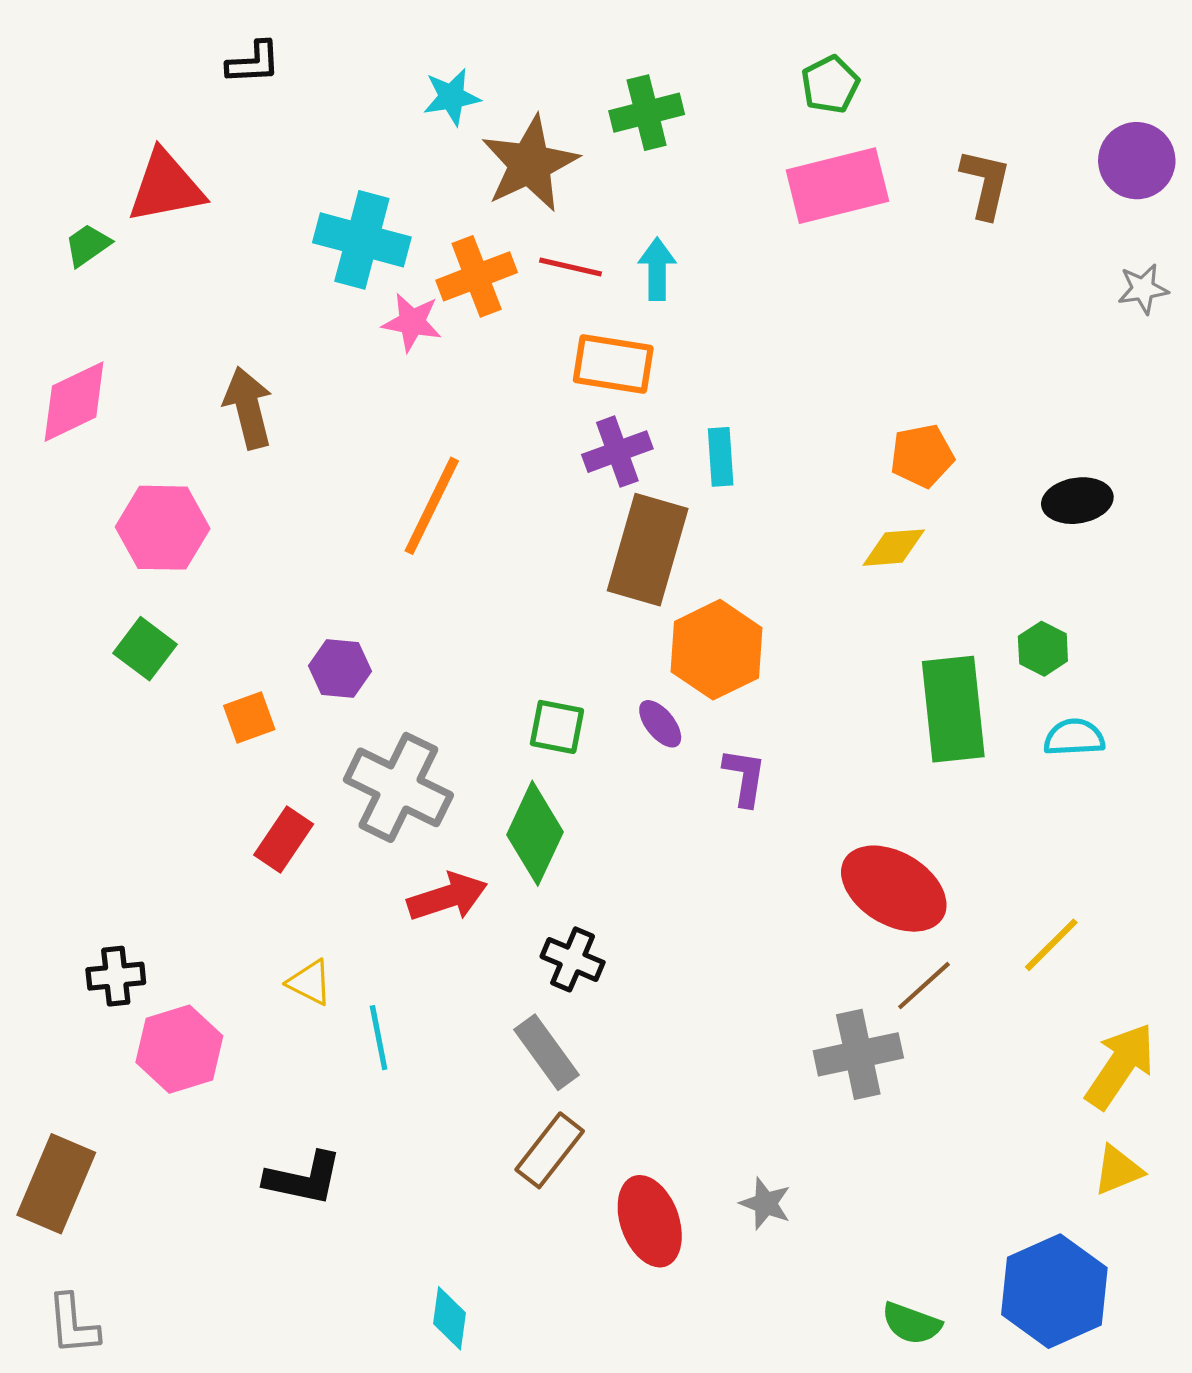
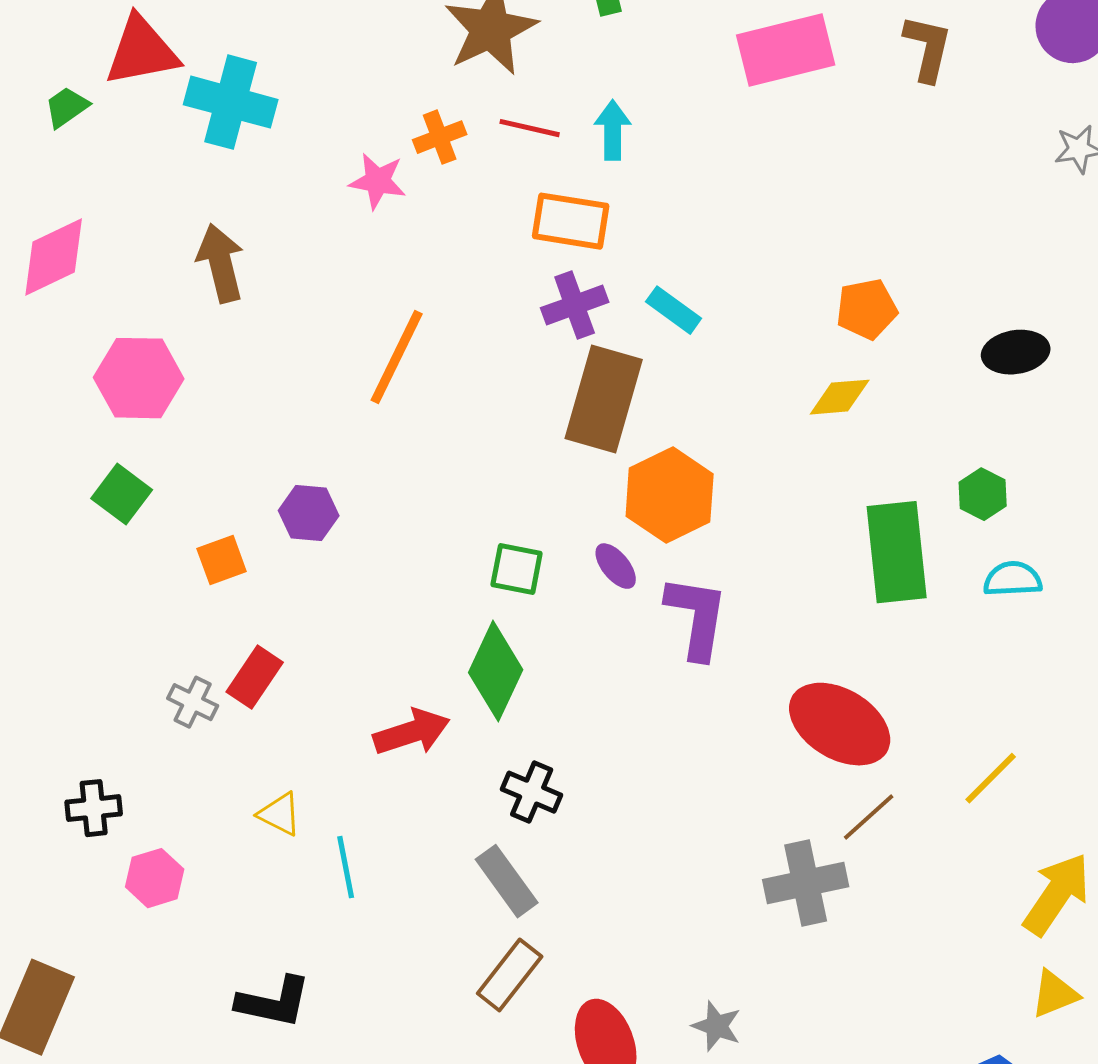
cyan cross: (362, 240) -> (231, 102), moved
orange cross: (477, 276) -> (440, 137), size x0.7
cyan rectangle: (721, 457) -> (674, 310), turned -50
purple L-shape: (745, 777) -> (697, 617), size x1.5
gray cross: (398, 787) -> (193, 702), moved, size x0.5
pink hexagon: (179, 1049) -> (155, 878), size x0.7

